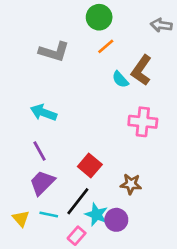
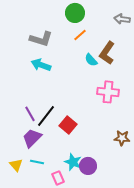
cyan arrow: (43, 113) -> (41, 65), moved
brown star: (131, 184) -> (122, 138), moved
black line: (78, 201) -> (46, 116), moved
pink rectangle: (77, 236) -> (58, 178), turned -64

